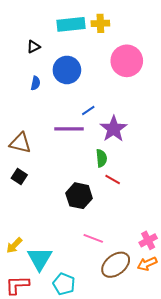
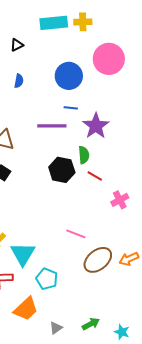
blue circle: (67, 70) -> (69, 76), moved
blue line: (88, 111) -> (71, 108), turned 40
black hexagon: (79, 196) -> (62, 170), moved
pink cross: (148, 240) -> (120, 200), moved

